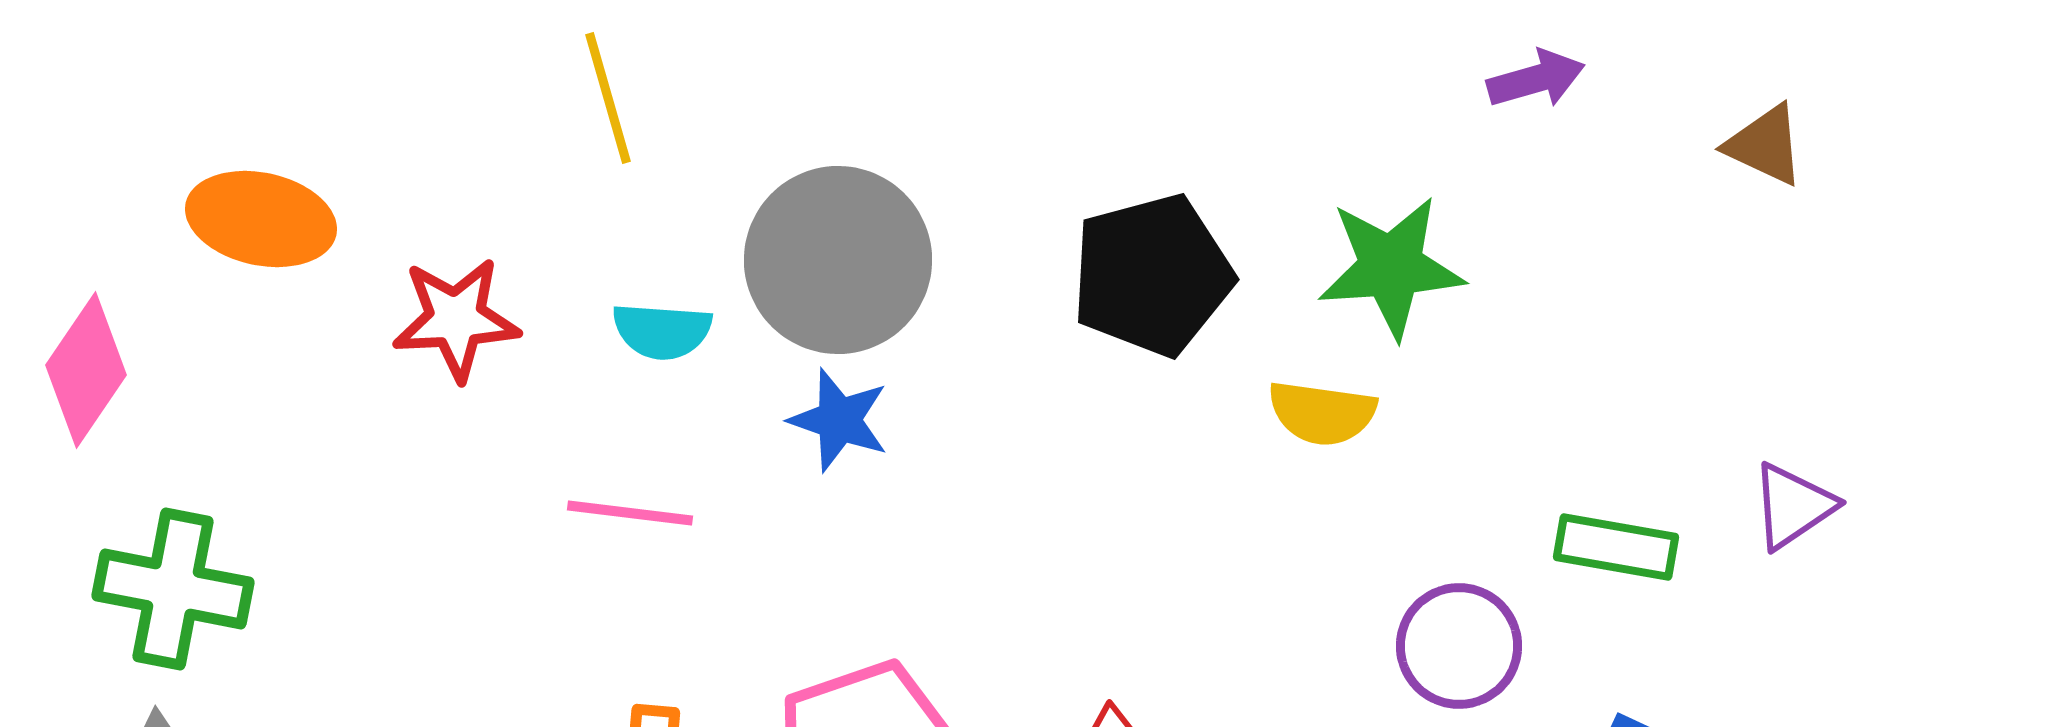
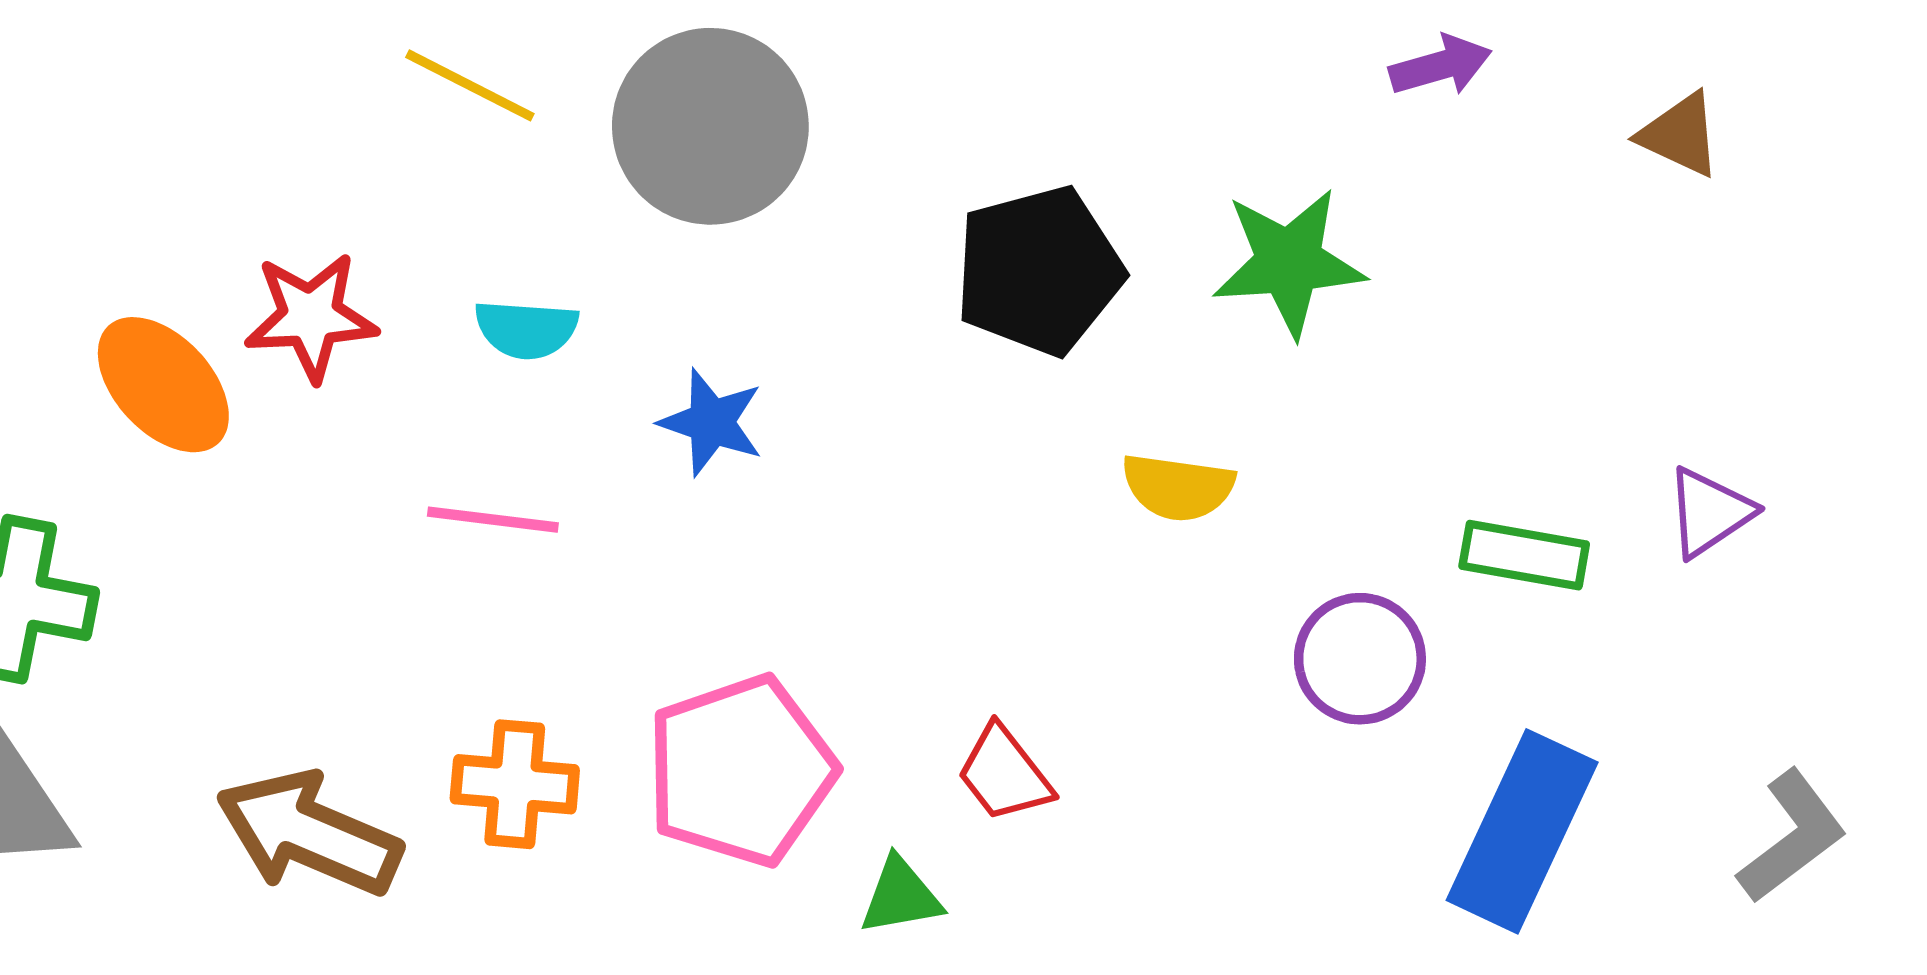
yellow line: (608, 98) -> (470, 85), turned -47
orange ellipse: (261, 219) -> (163, 385), moved, turned 35
gray circle: (838, 260) -> (710, 126), moved
yellow semicircle: (1322, 413) -> (1178, 487), moved

